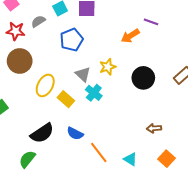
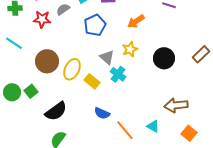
orange arrow: (130, 36) -> (136, 21), moved
brown circle: (20, 61) -> (47, 61), moved
brown arrow: (154, 128) -> (176, 105), size x1.6
black semicircle: (42, 133) -> (56, 111), moved
cyan triangle: (130, 159) -> (153, 126), moved

